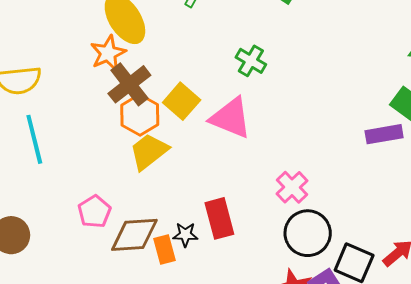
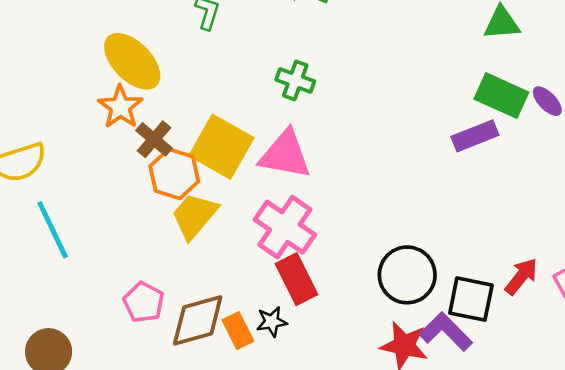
brown cross: (129, 84) -> (154, 139), size x0.7
yellow square: (182, 101) -> (221, 147), size x1.4
pink cross: (292, 187) -> (285, 227), moved, size x1.5
black star: (185, 235) -> (272, 322), moved

